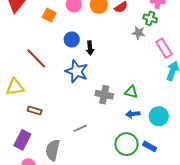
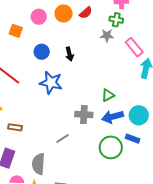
black arrow: (90, 48) -> (69, 54), moved
green triangle: (131, 92) -> (108, 95), turned -32
gray cross: (104, 95) -> (84, 115), moved
blue arrow: (133, 114) -> (113, 117), size x1.5
blue rectangle: (150, 146) -> (133, 139), moved

